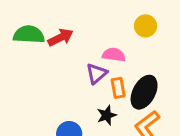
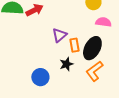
pink semicircle: (114, 55) -> (103, 22), moved

